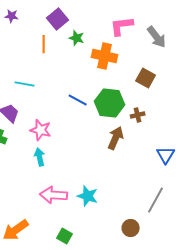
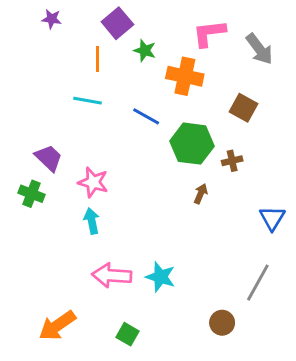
cyan line: (25, 84) -> (87, 101), moved
blue line: (78, 100) -> (146, 116), moved
brown arrow: (116, 138) -> (201, 194), size x0.6

